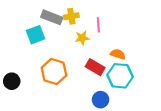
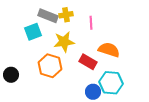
yellow star: (82, 38) -> (64, 42), moved, size x1.5
orange semicircle: (118, 54) -> (109, 50), size x1.5
cyan hexagon: (120, 76) -> (111, 83), moved

